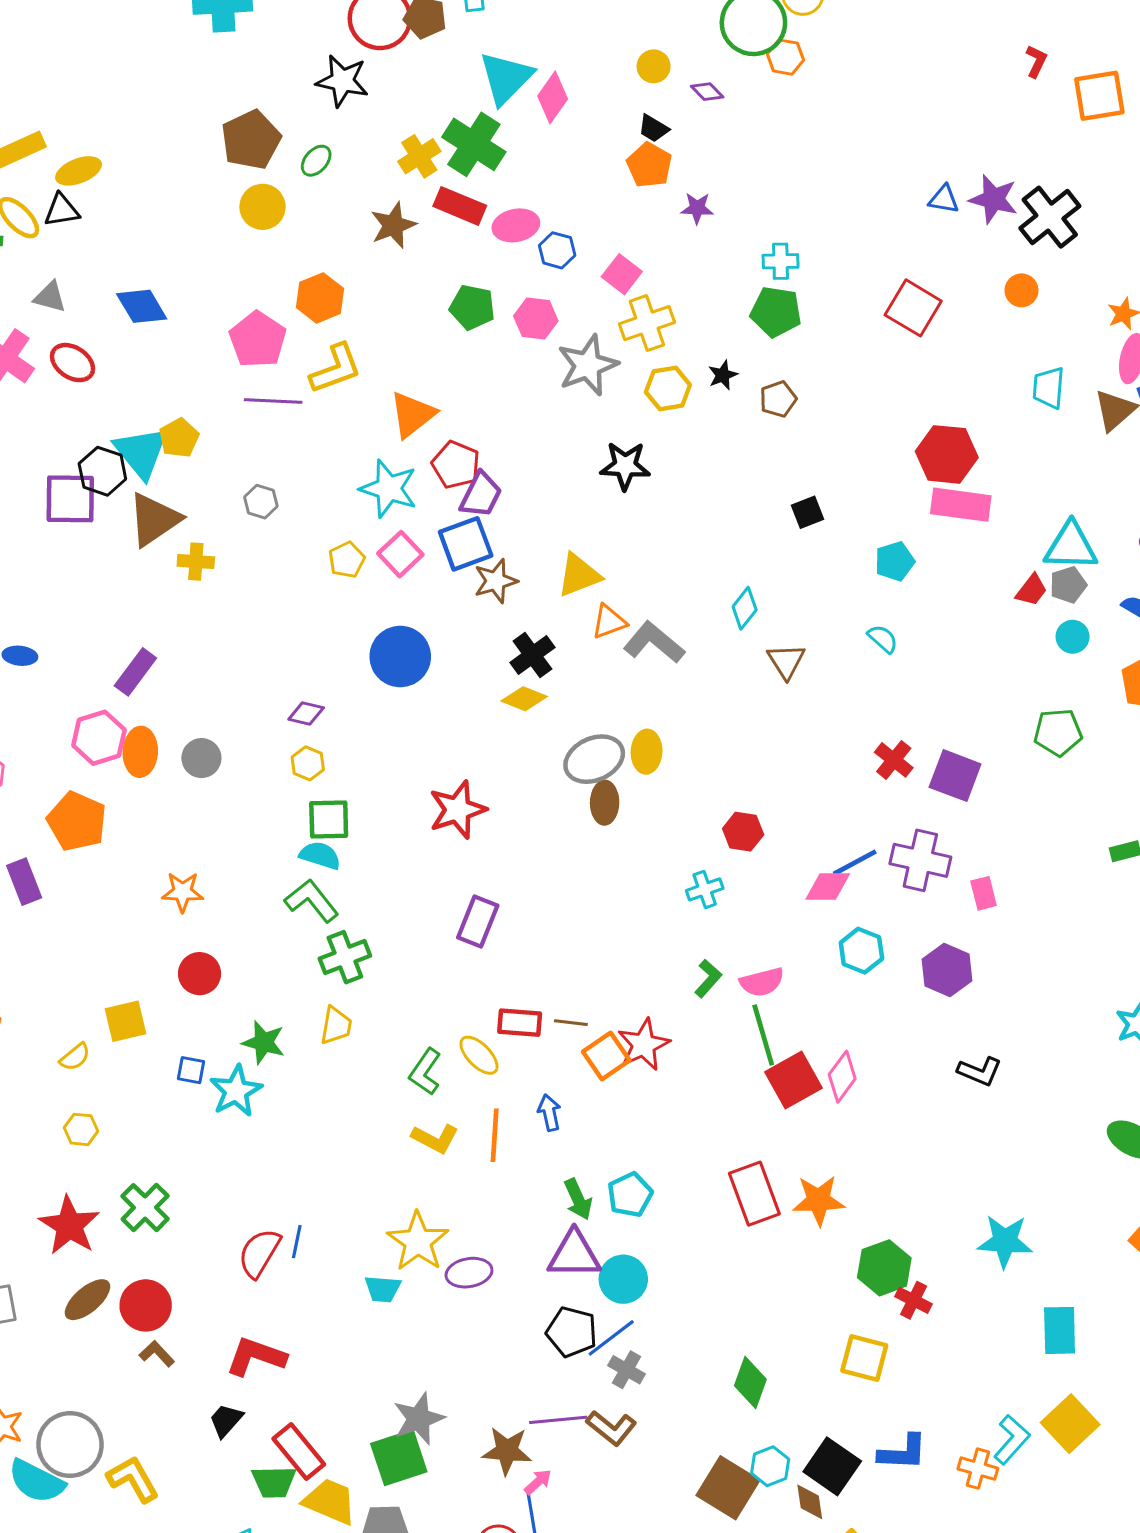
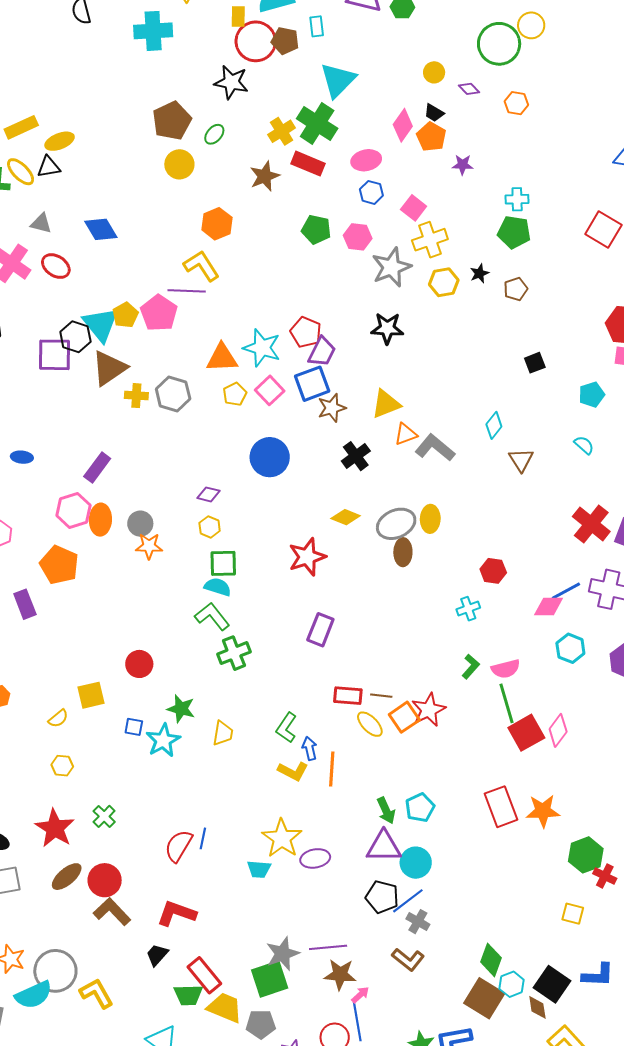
orange hexagon: (785, 57) -> (516, 103), moved
pink diamond: (553, 97) -> (403, 125), moved
pink ellipse: (516, 225) -> (366, 160), moved
pink pentagon: (258, 340) -> (159, 313), moved
yellow L-shape: (336, 369) -> (202, 266), moved, turned -102
orange triangle: (412, 415) -> (222, 358), moved, turned 36
black star: (625, 466) -> (387, 328), moved
gray hexagon: (261, 502) -> (173, 394), moved, size x1.6
yellow diamond: (524, 699) -> (346, 517), moved
red cross: (894, 760) -> (591, 524), size x1.5
orange star: (183, 892) -> (149, 546), moved
yellow trapezoid: (336, 1026) -> (223, 733), moved
yellow ellipse: (479, 1055) -> (370, 724), moved
blue arrow: (549, 1113) -> (310, 748), moved
green cross: (145, 1208) -> (104, 816), size x0.7
brown L-shape: (157, 1354) -> (112, 912), size x1.6
yellow square: (864, 1358) -> (573, 914), size x0.7
green diamond: (750, 1382) -> (491, 960), moved
purple line: (558, 1420) -> (328, 947), moved
cyan semicircle: (36, 1481) -> (34, 995), turned -51

